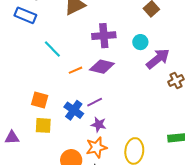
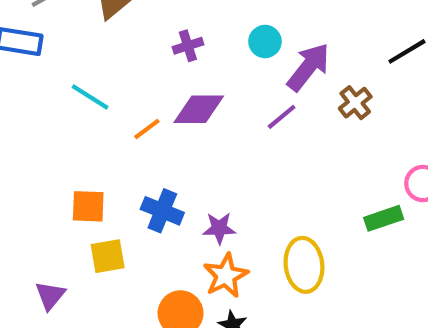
purple cross: (104, 36) -> (188, 46), size x0.6
purple line: (95, 102) -> (282, 117), moved
purple triangle: (12, 138) -> (50, 295), turned -35

